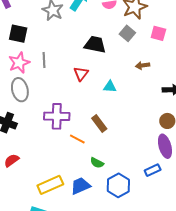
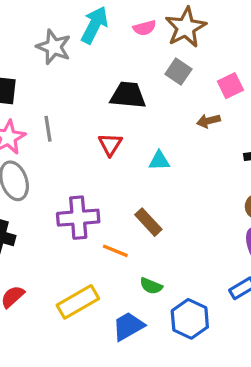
pink square: (158, 33) -> (230, 86), moved, turned -35
yellow rectangle: (50, 185) -> (78, 302), moved

